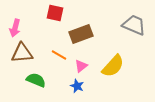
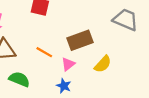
brown rectangle: (81, 34) -> (80, 40), moved
yellow semicircle: (113, 66) -> (103, 64), size x0.7

